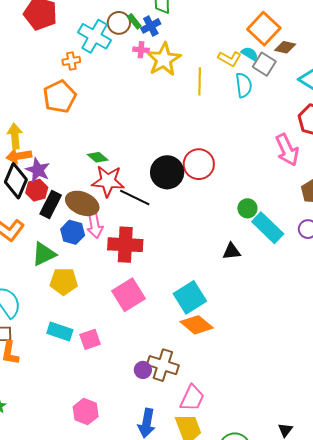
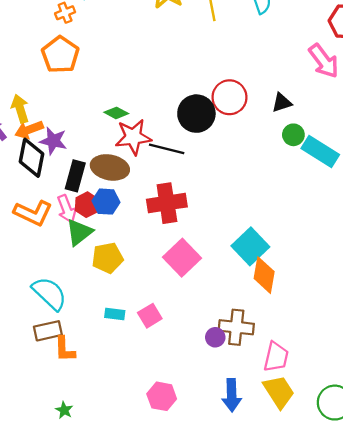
red hexagon: (37, 190) -> (87, 205), moved
pink arrow: (95, 226) -> (67, 209), moved
black triangle: (232, 251) -> (282, 103), moved
orange diamond: (197, 325) -> (264, 275), turned 72
cyan rectangle: (60, 331) -> (115, 314), size x0.7

